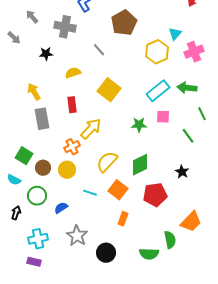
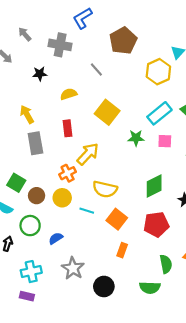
green star: (139, 125) -> (136, 138), moved
yellow semicircle: (107, 162) -> (105, 189), turned -120
green diamond: (140, 165) -> (154, 186), moved
cyan line: (90, 193) -> (87, 211), moved
green semicircle: (170, 240) -> (166, 264), moved

